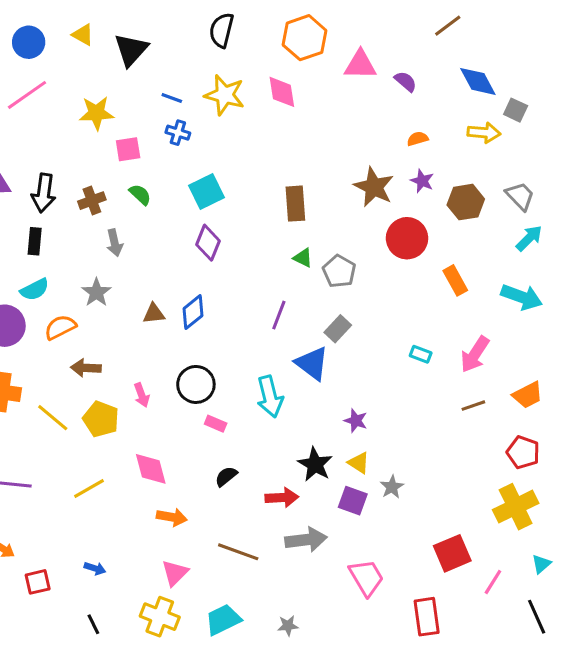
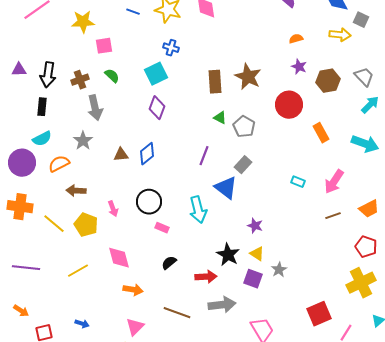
blue cross: (178, 133) -> (171, 48), moved
brown star: (374, 187) -> (248, 77), moved
gray arrow: (115, 243) -> (95, 108), size x1.4

